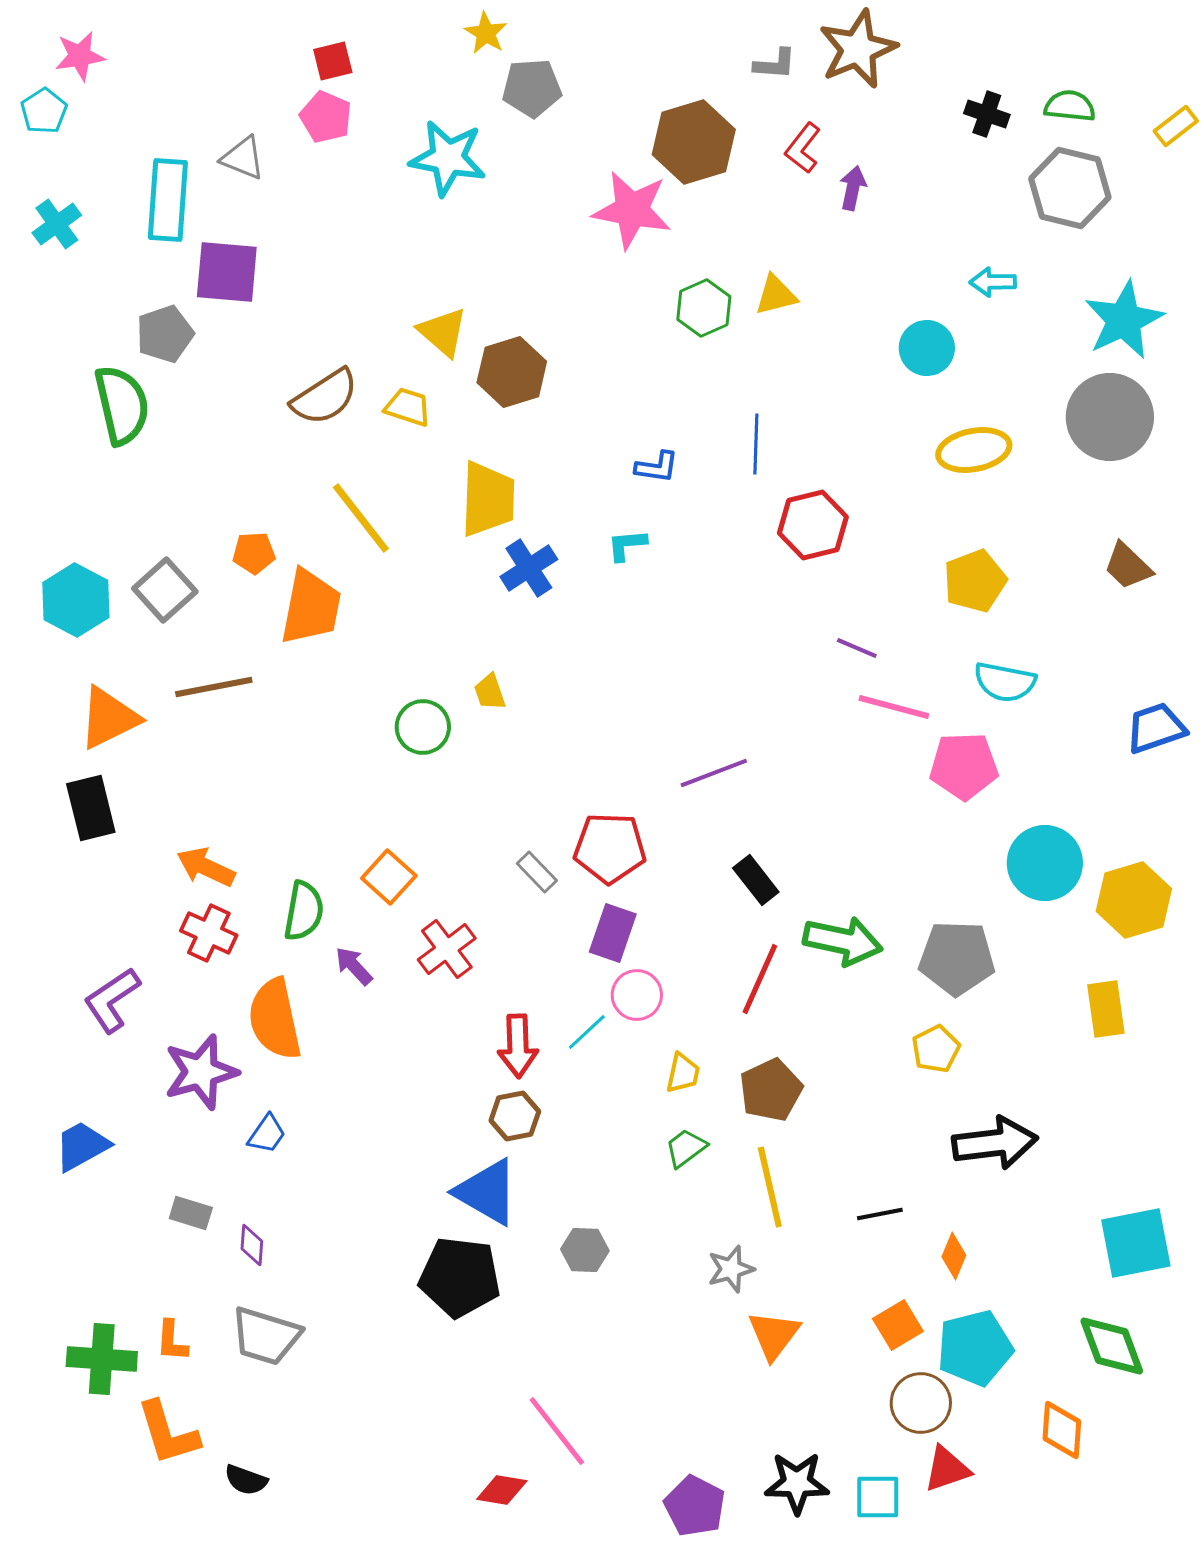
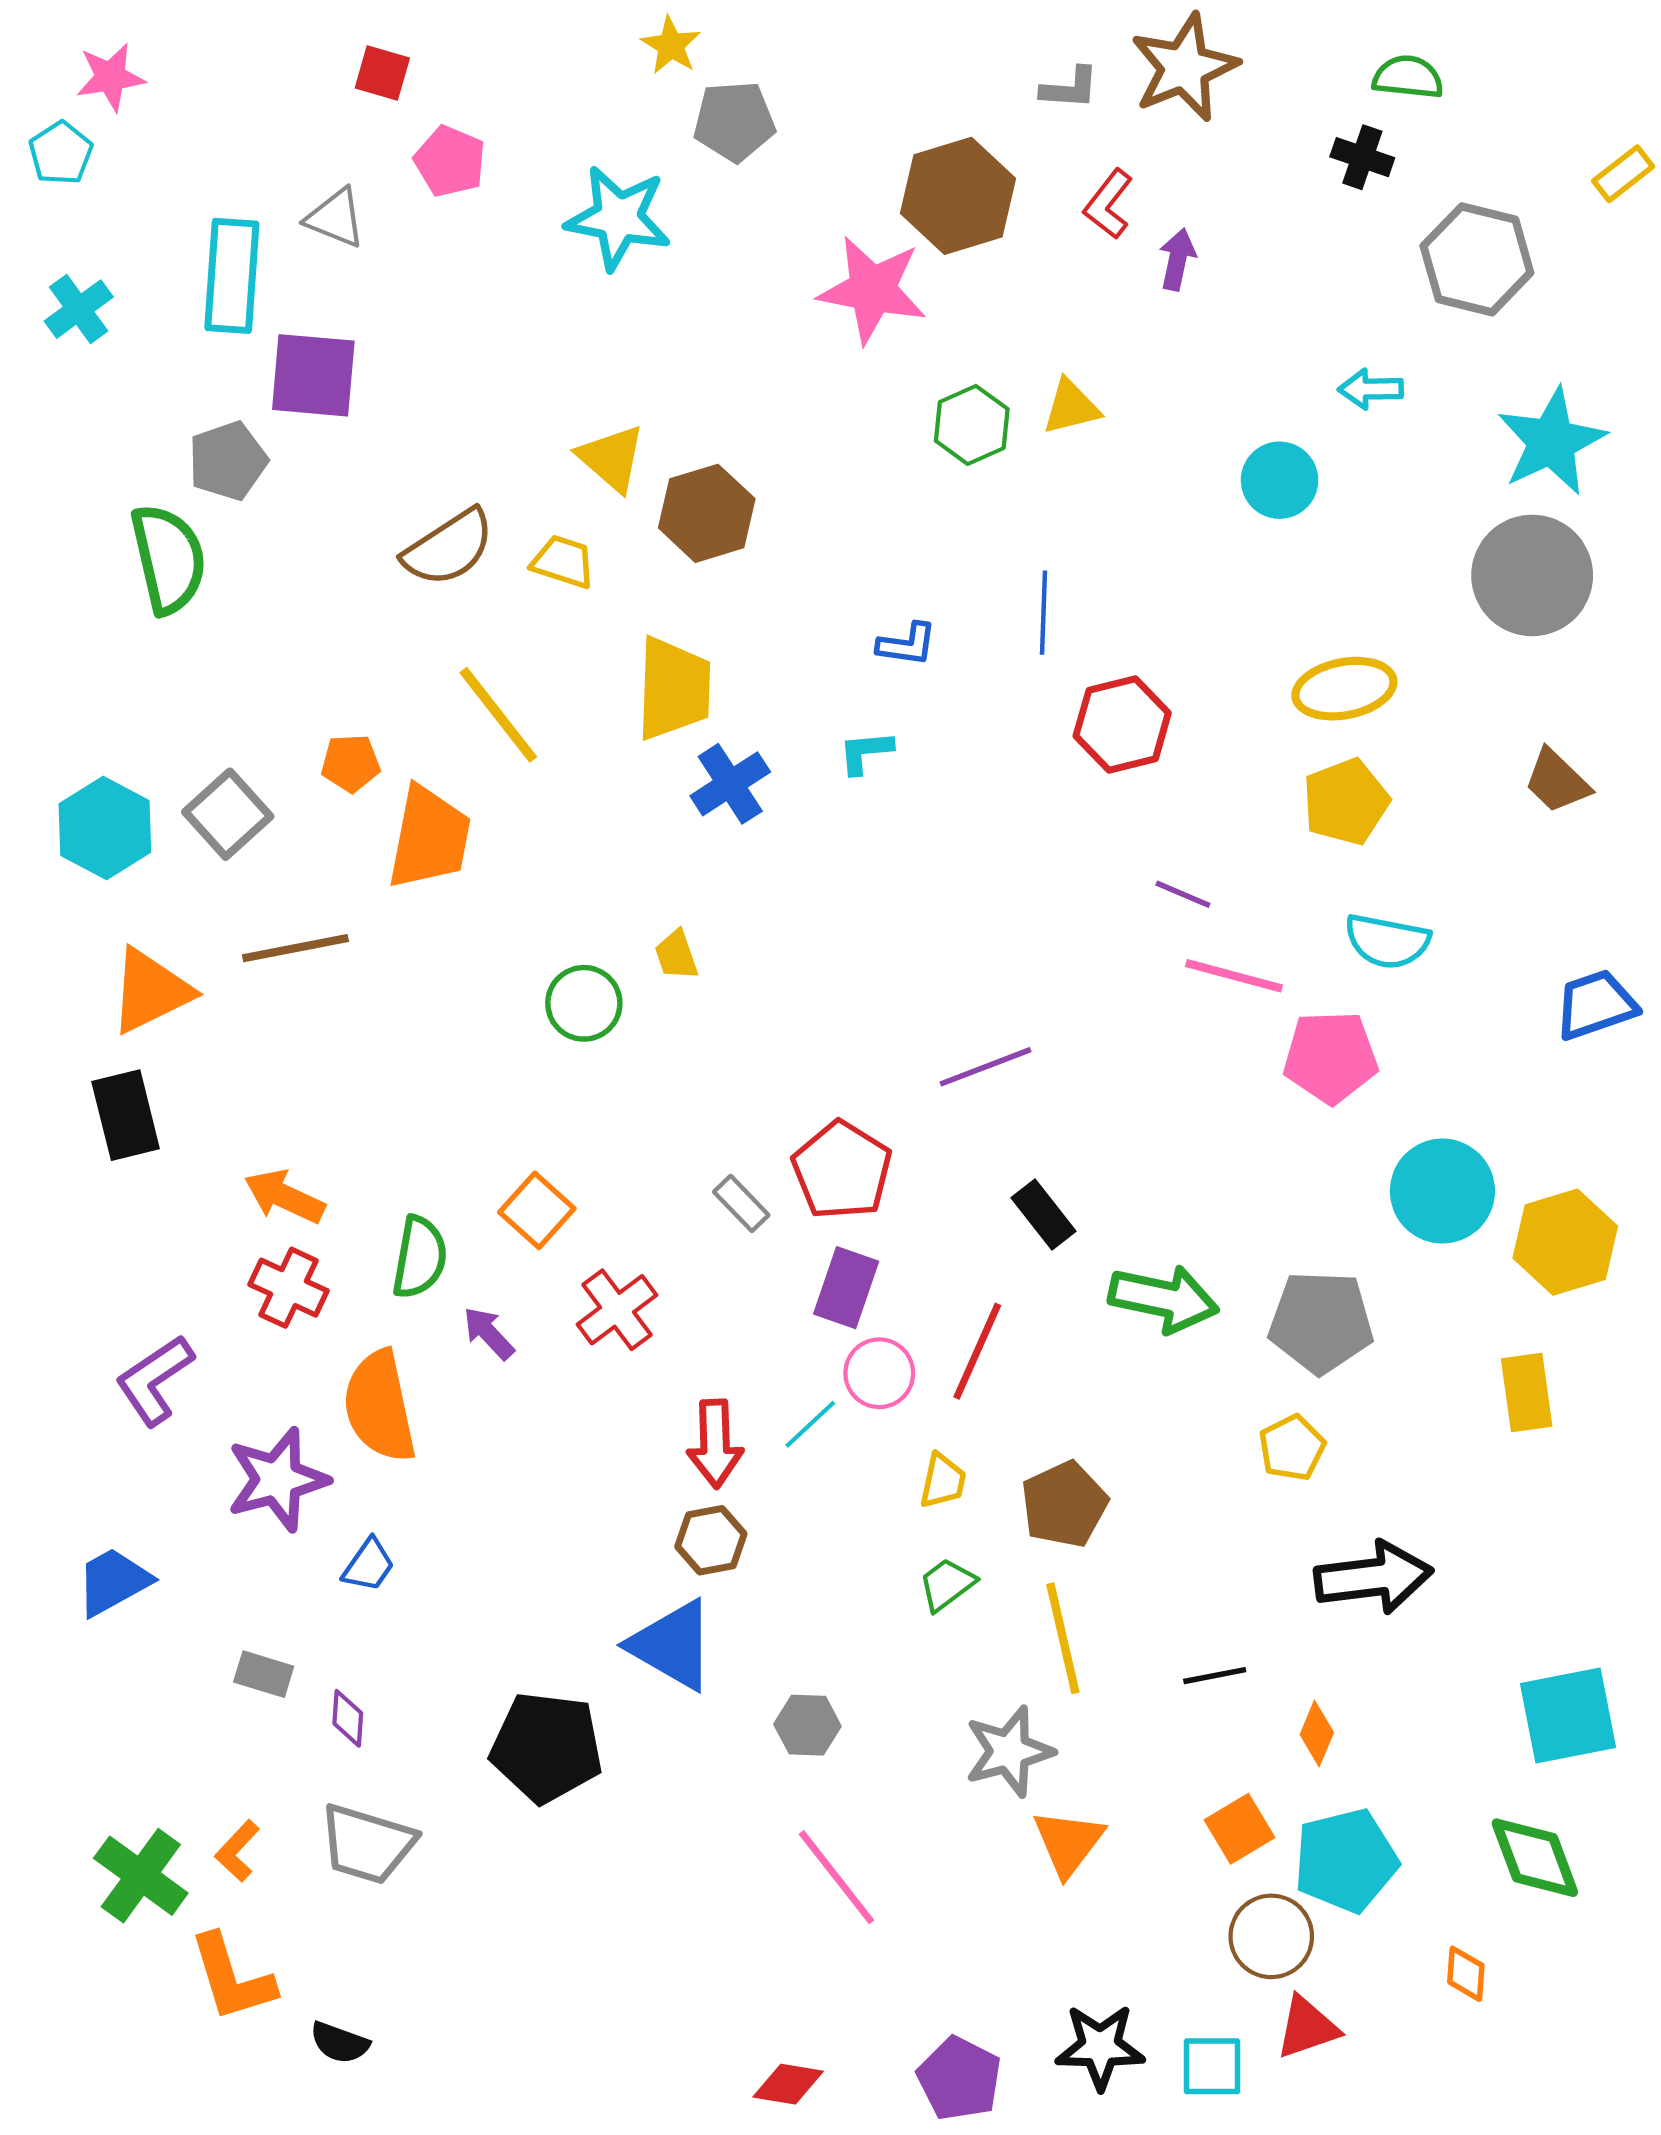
red square: (333, 61) -> (382, 73), moved, turned 30
green semicircle: (1070, 106) -> (1408, 77), moved
yellow ellipse: (974, 450) -> (1344, 689), moved
red pentagon: (610, 848) -> (842, 1170), turned 30
red line: (760, 979) -> (977, 1351), moved
gray star: (731, 1269) -> (1009, 1751), size x1.4
black pentagon: (460, 1277) -> (547, 1747), moved
orange L-shape: (172, 1341) -> (237, 1851), turned 39
green cross: (102, 1359) -> (141, 1876), turned 32
orange diamond: (1062, 1430) -> (1466, 1974), size x0.7
pink line: (557, 1431) -> (836, 1877), moved
red diamond: (502, 1490) -> (788, 2084), moved

